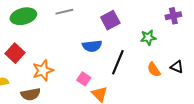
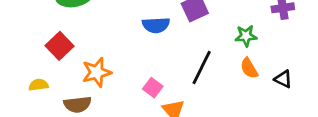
blue semicircle: (92, 46) -> (156, 25), moved
orange semicircle: (154, 70) -> (249, 68), moved

